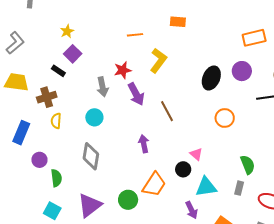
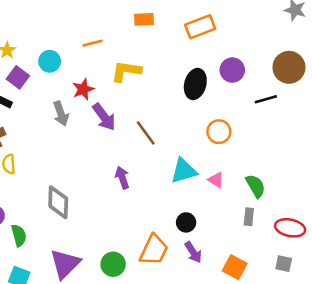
orange rectangle: (254, 38) -> (200, 27), moved
yellow L-shape: (158, 60) -> (126, 71), turned -110
cyan circle: (94, 117) -> (50, 61), moved
pink triangle: (196, 154) -> (216, 180), moved
black circle: (183, 169) -> (186, 222), moved
orange trapezoid: (154, 184) -> (154, 250), moved
cyan triangle: (206, 187) -> (184, 171), moved
green circle: (128, 200) -> (113, 264), moved

